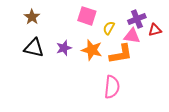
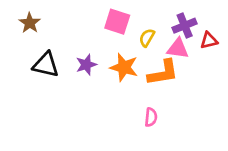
brown star: (32, 17) -> (30, 23), moved
pink semicircle: (112, 87) -> (151, 117), size x0.6

